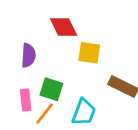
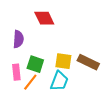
yellow square: (89, 53) -> (63, 61), moved

